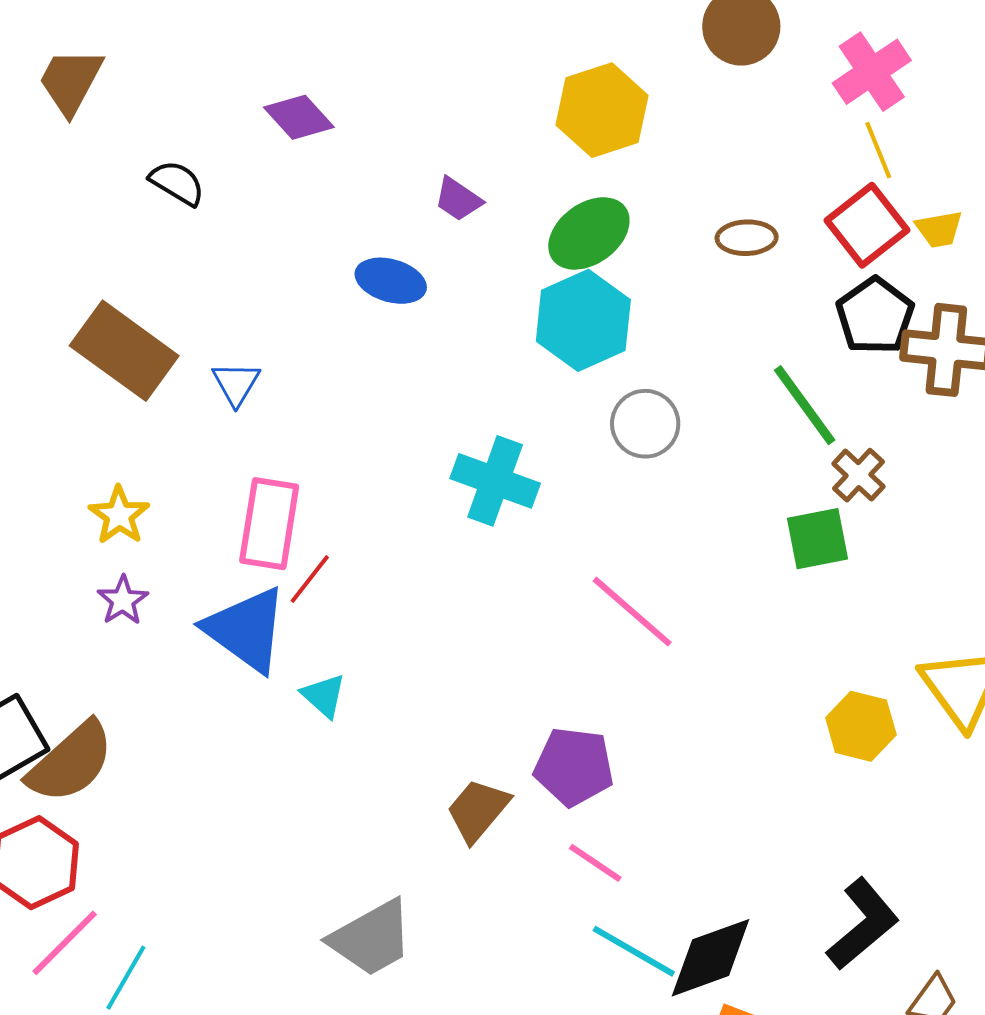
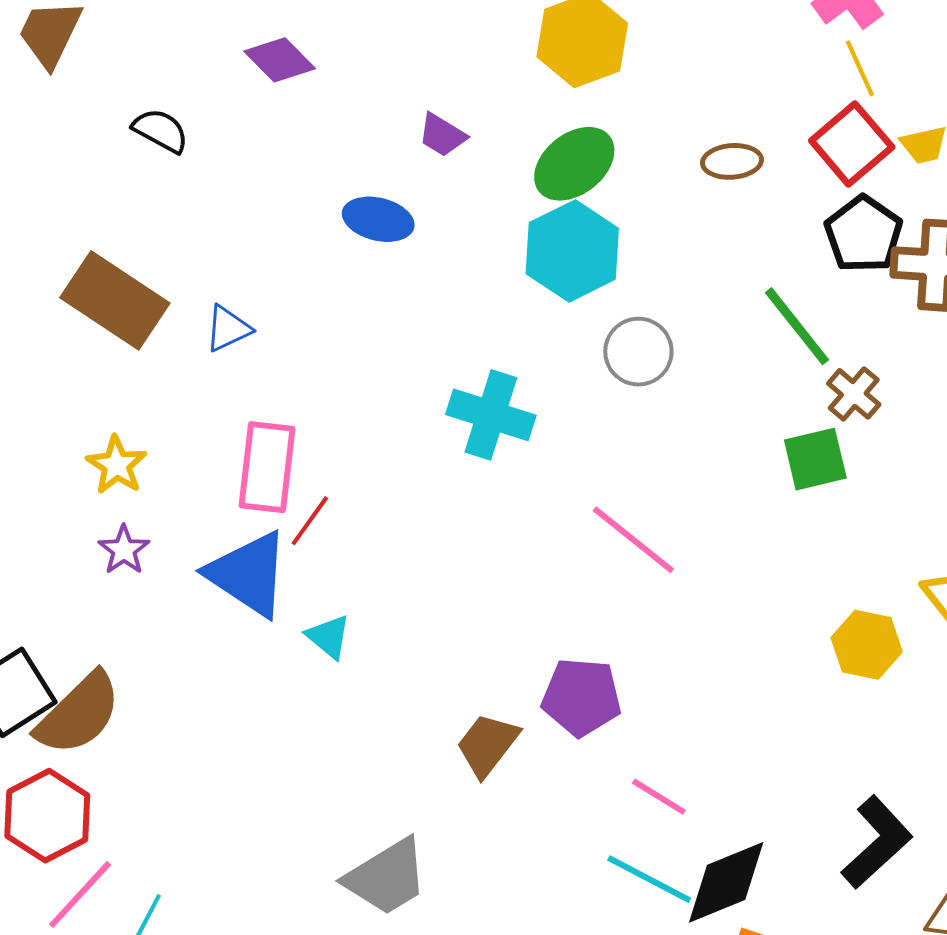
blue triangle: (236, 384) -> (228, 329), turned 36
pink line: (595, 863) -> (659, 797), moved

